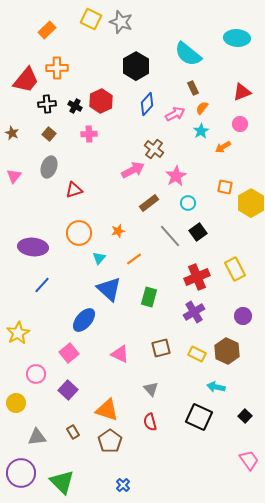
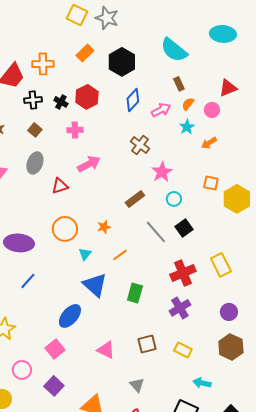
orange rectangle: (47, 30) -> (85, 53), moved
pink circle: (240, 124) -> (212, 110), moved
pink arrow: (133, 170) -> (89, 164), moved
brown hexagon: (227, 351) -> (231, 347), moved

